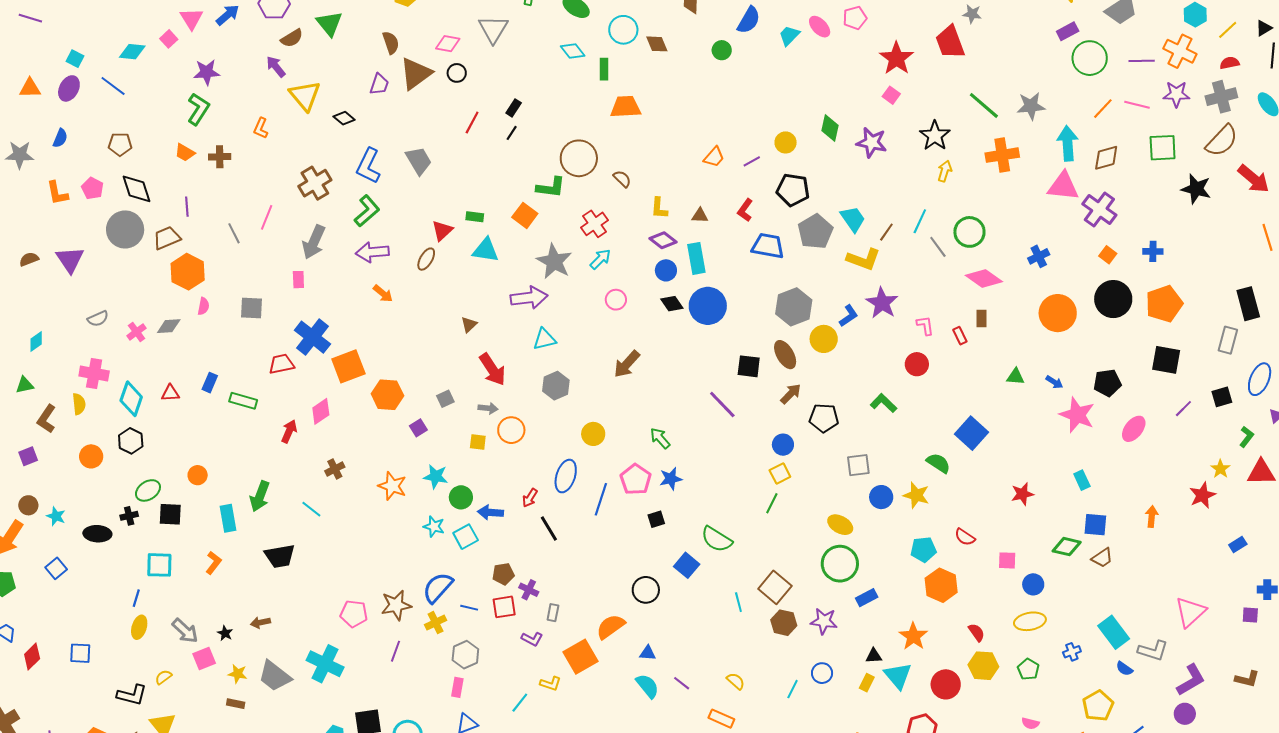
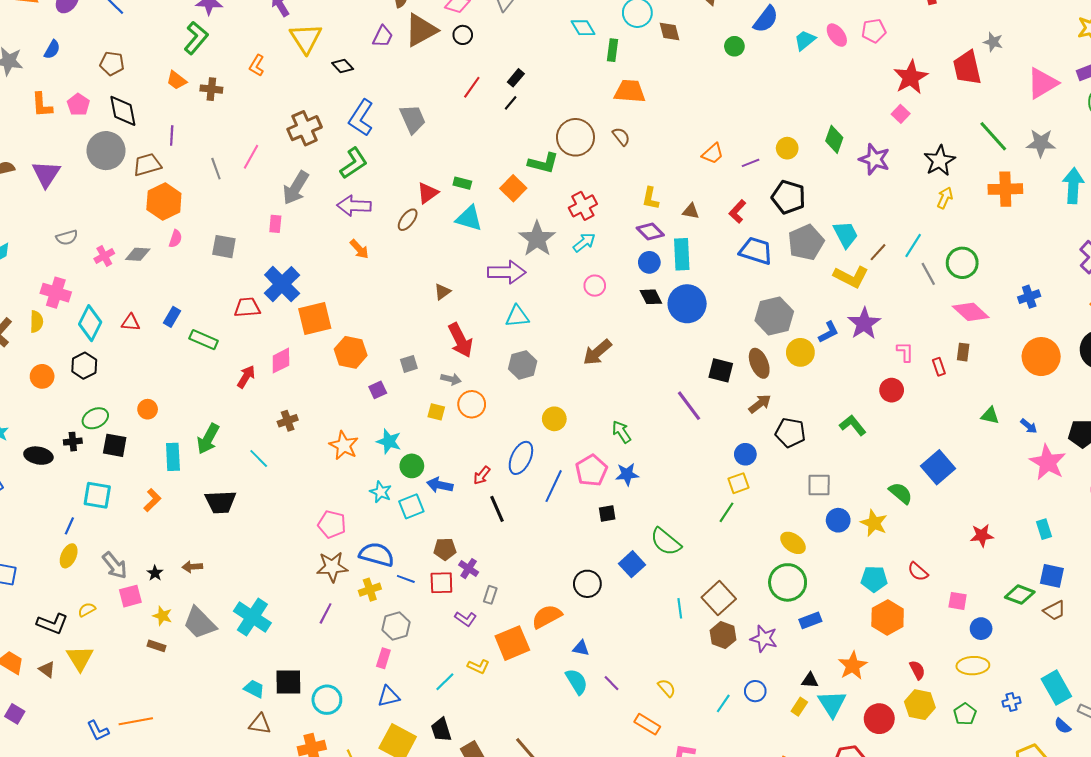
brown semicircle: (622, 179) -> (621, 137), moved
pink triangle: (1063, 186) -> (1042, 83), moved, turned -44
blue semicircle: (438, 588) -> (377, 554), turned 56
pink pentagon: (354, 614) -> (332, 524), moved

